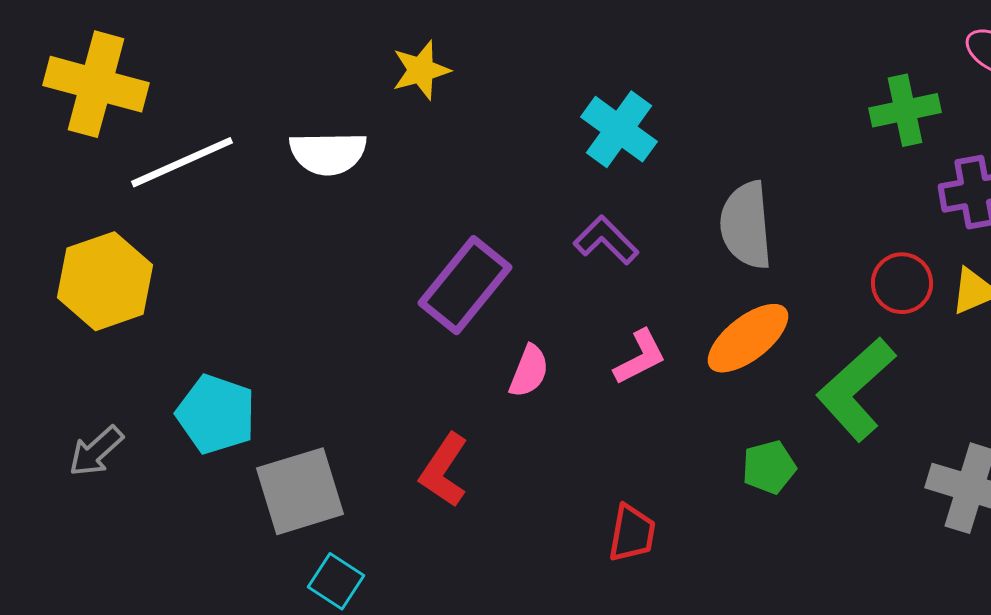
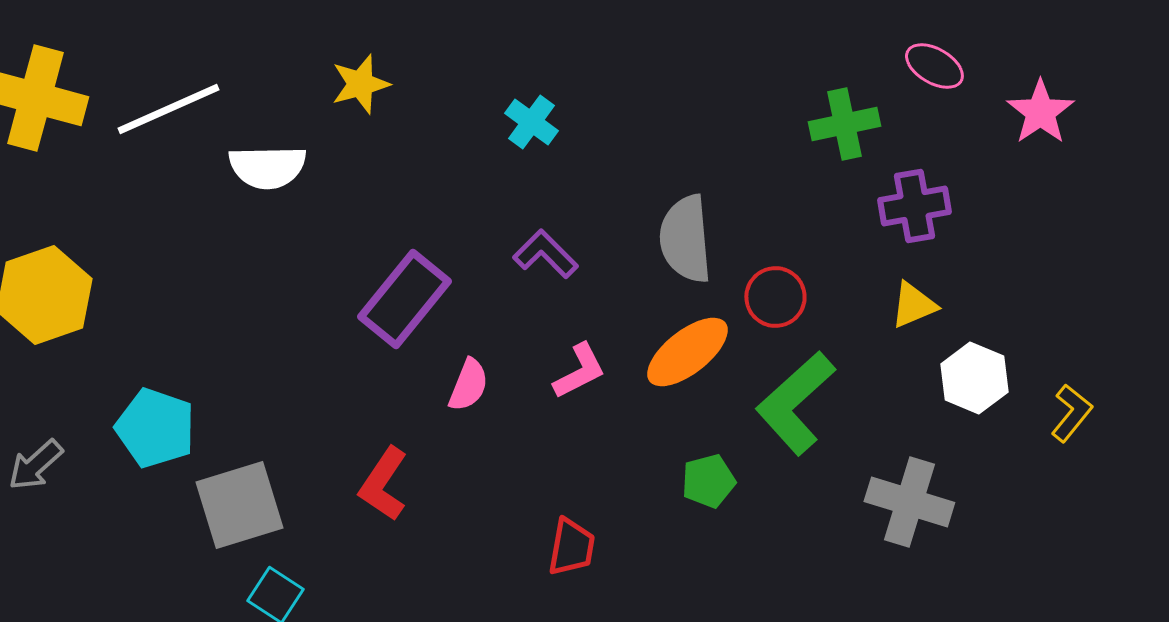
cyan cross: (619, 129) -> (531, 122), moved, size x0.7
white line: (182, 162) -> (168, 109), moved
red circle: (902, 283) -> (775, 297), moved

